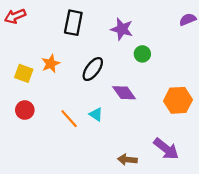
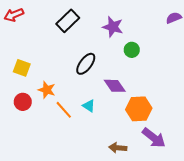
black rectangle: (73, 23) -> (68, 21), turned 35
orange star: (51, 64) -> (47, 90), moved, turned -30
orange hexagon: (178, 100) -> (139, 109), moved

